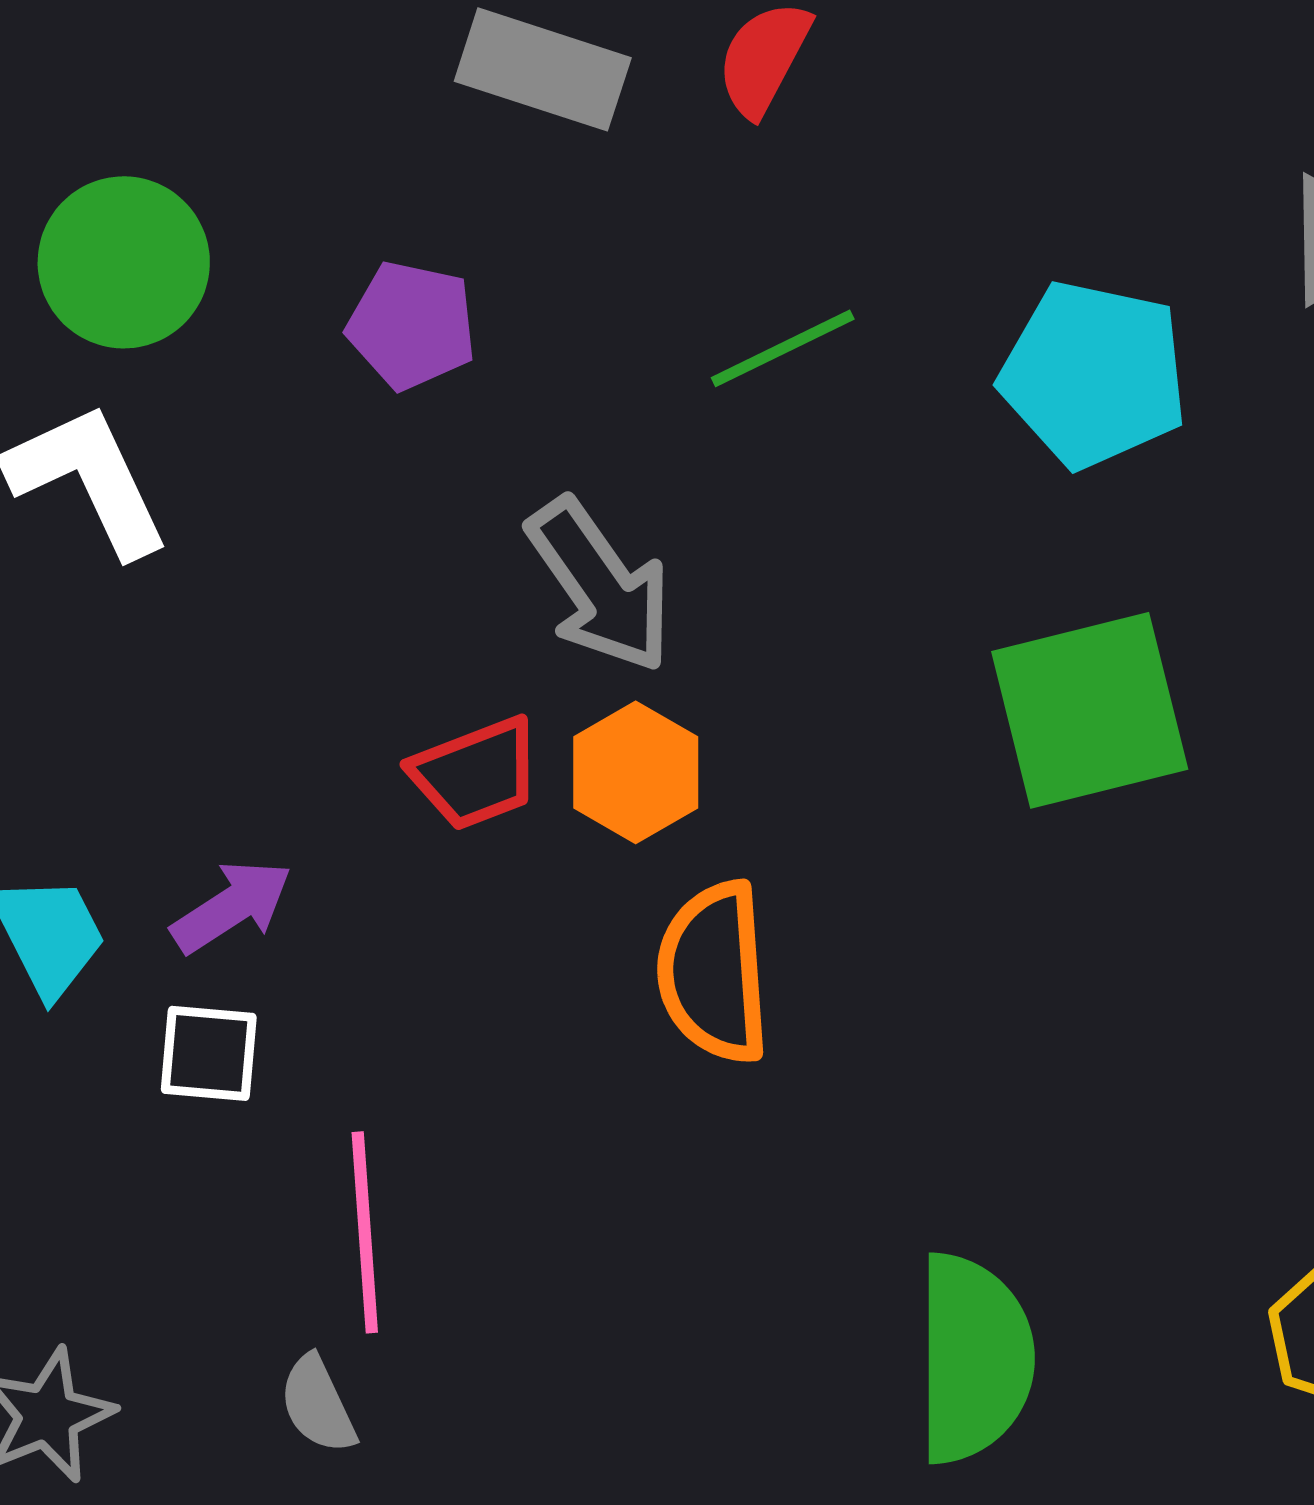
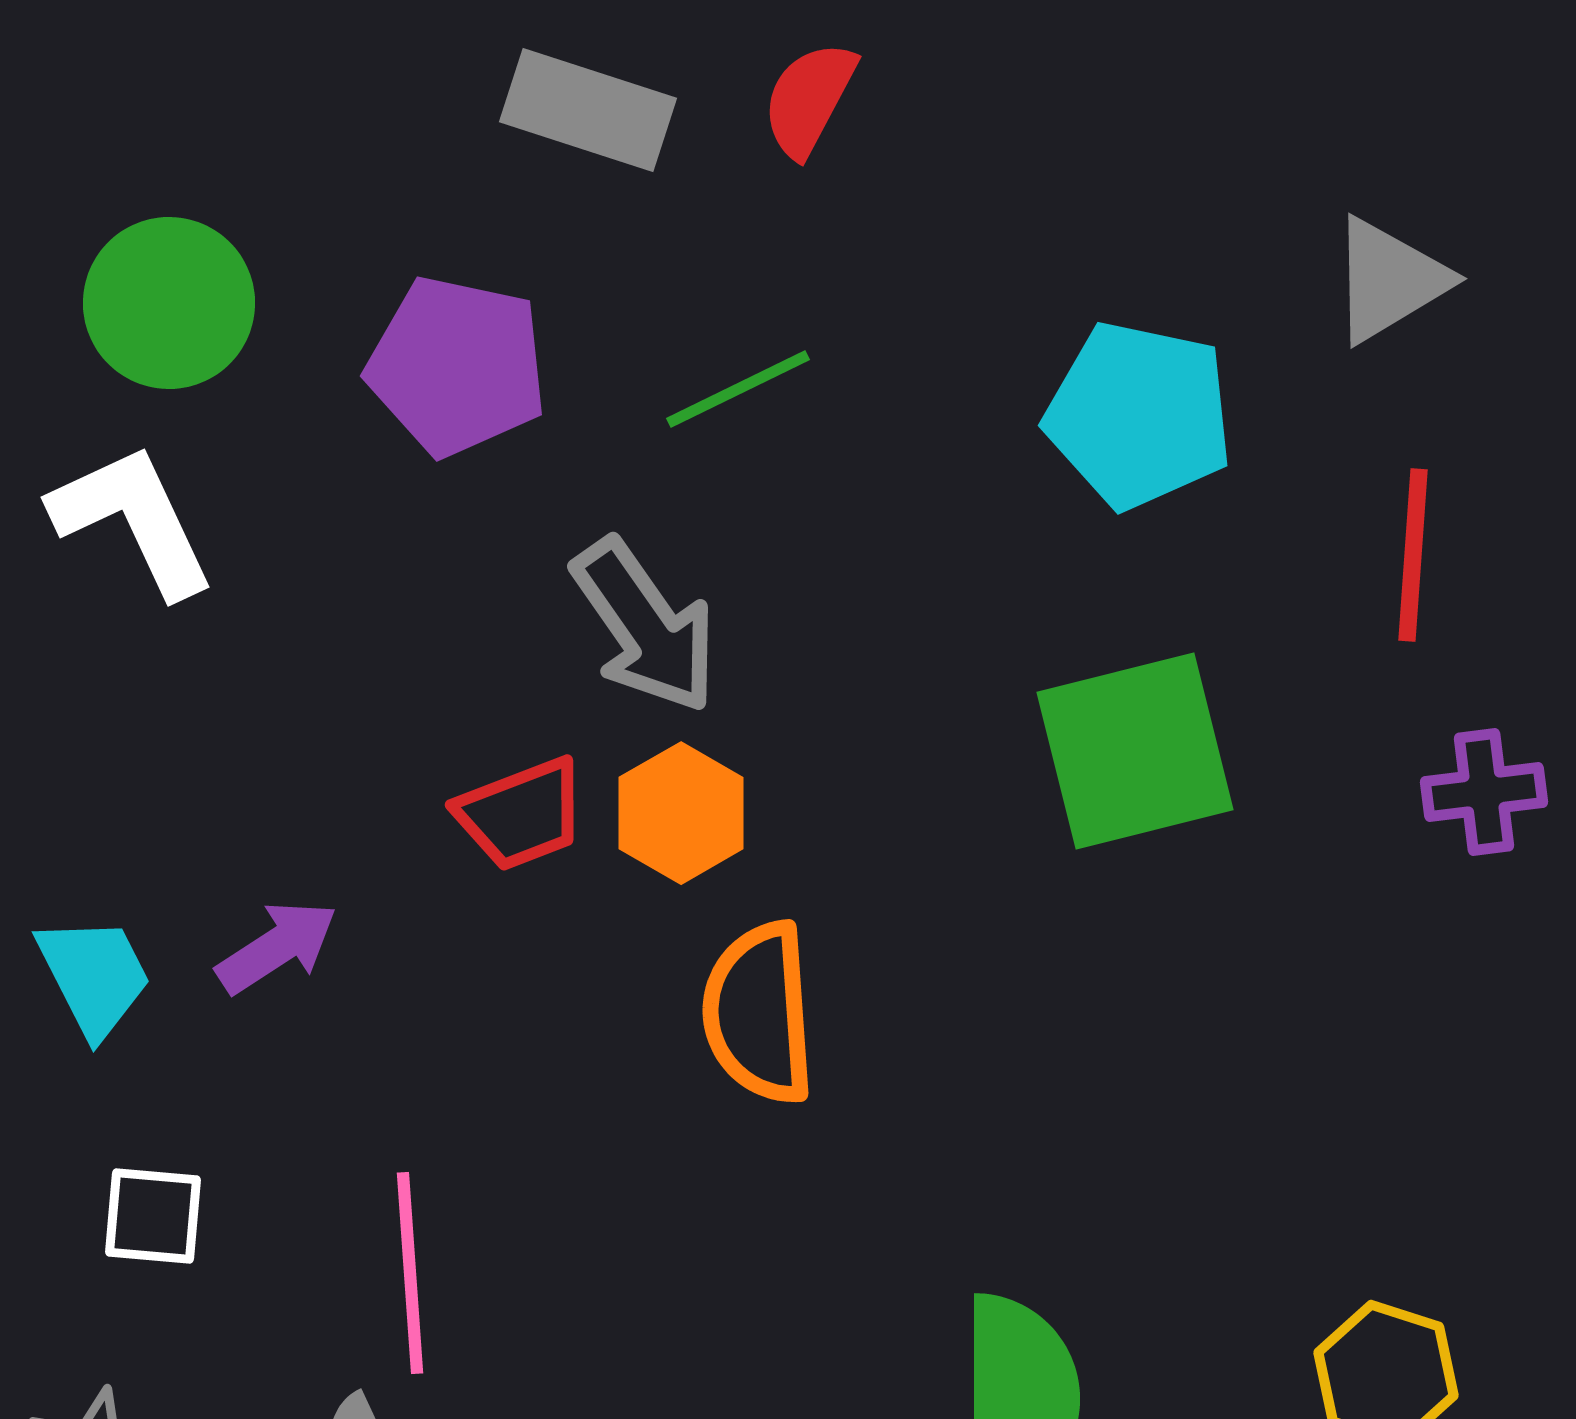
purple pentagon: (412, 325) -> (457, 366), size x1.4
green line: (783, 348) -> (738, 389), moved
white square: (209, 1053) -> (153, 1216), moved

